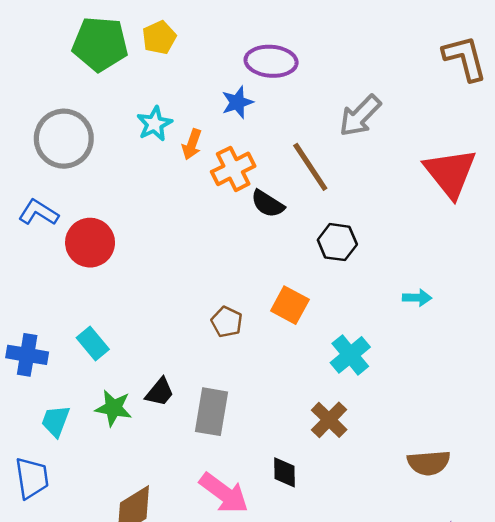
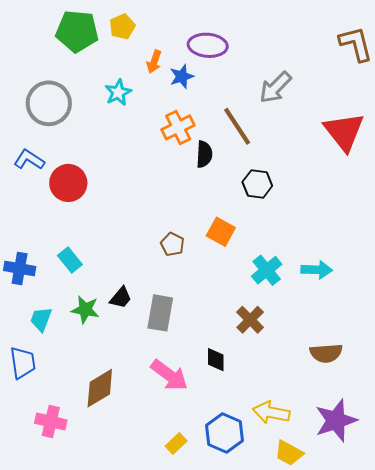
orange arrow: (192, 144) -> (154, 62), moved
black semicircle: (268, 204) -> (204, 154), turned -120
cyan arrow: (417, 298) -> (317, 270), moved, size x1.4

